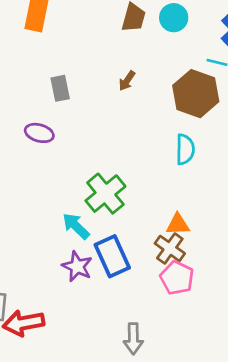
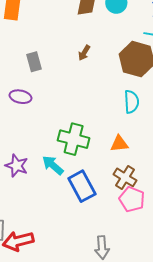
green cross: (105, 194) -> (74, 139), turned -32
orange triangle: (178, 224) -> (119, 144), moved
purple star: (77, 266) -> (17, 166), moved

